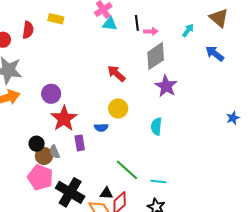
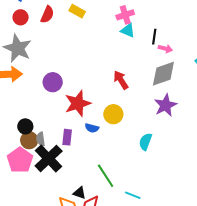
red star: (64, 118) -> (78, 103), moved
black cross: (70, 192) -> (49, 159), moved

